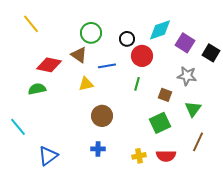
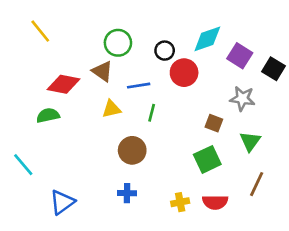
green line: (137, 84) -> (152, 113), moved

